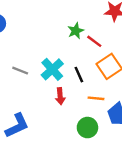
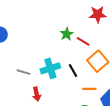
cyan cross: (52, 69) -> (50, 68), turned 30
red arrow: (60, 96) -> (37, 94), moved

